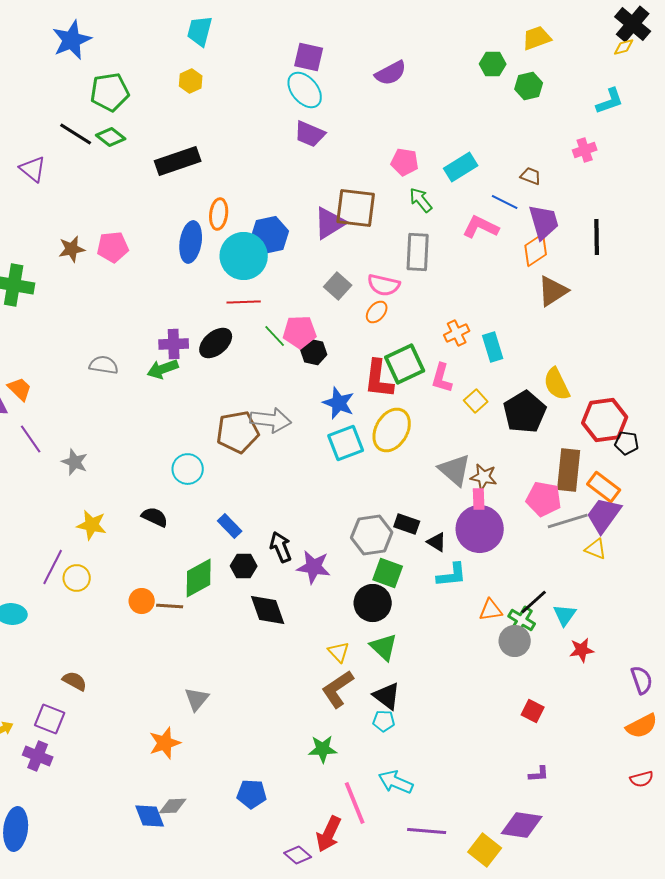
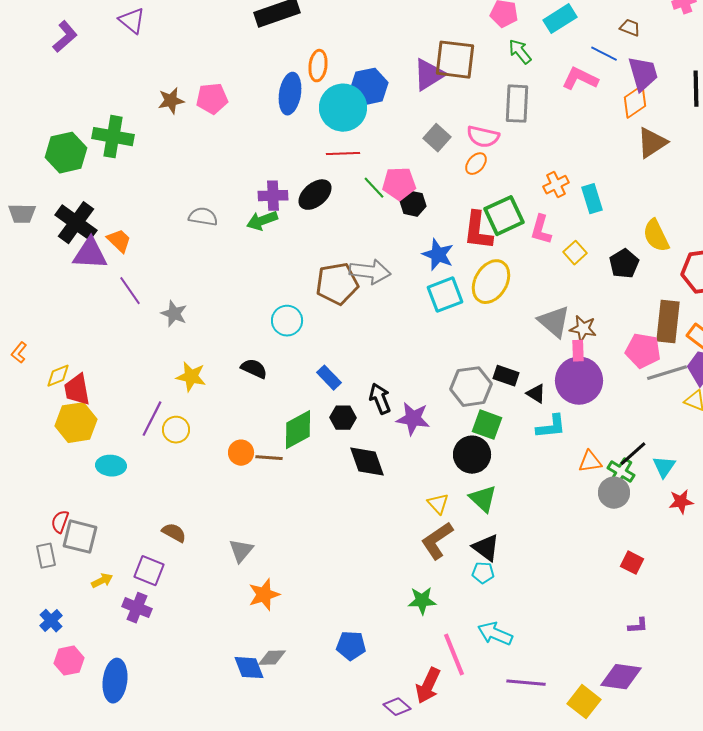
black pentagon: (525, 412) -> (624, 264), size x0.7
gray triangle: (197, 699) -> (241, 551), moved

